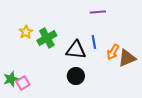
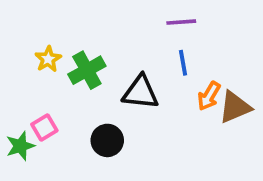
blue line: (94, 42) -> (183, 63), moved
black circle: (76, 76) -> (107, 140), moved
pink square: (23, 83) -> (44, 127), moved

